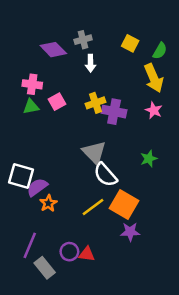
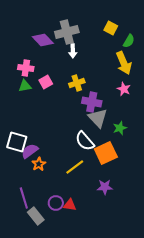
gray cross: (83, 40) -> (67, 32), size x1.6
yellow square: (130, 43) -> (111, 28), moved
purple cross: (114, 112) -> (92, 102), moved
gray triangle: (94, 152) -> (98, 118), moved
orange square: (124, 205) -> (106, 153), moved, turned 35
purple line: (30, 245) -> (24, 198), turned -40

